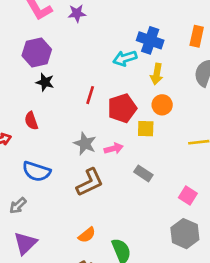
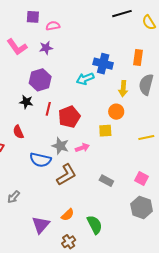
purple hexagon: (37, 52) -> (40, 80), moved
yellow arrow: (157, 74) -> (123, 89), moved
red line: (90, 95) -> (48, 109), moved
red pentagon: (122, 108) -> (69, 117), moved
blue semicircle: (36, 171) -> (40, 160), moved
gray rectangle: (143, 173) -> (106, 181), moved
purple triangle: (25, 243) -> (41, 225), moved

